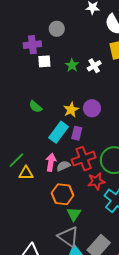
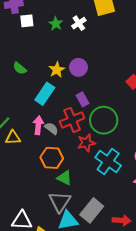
purple rectangle: (77, 133) -> (82, 99), moved, turned -40
gray semicircle: (63, 166) -> (51, 128), turned 64
green triangle: (74, 214) -> (64, 178), turned -35
gray triangle: (68, 237) -> (60, 202), turned 30

